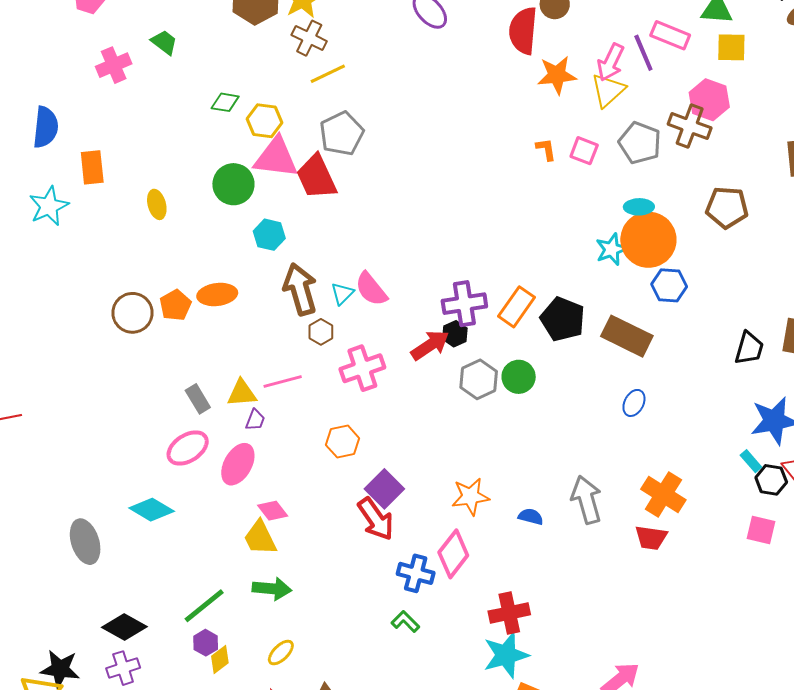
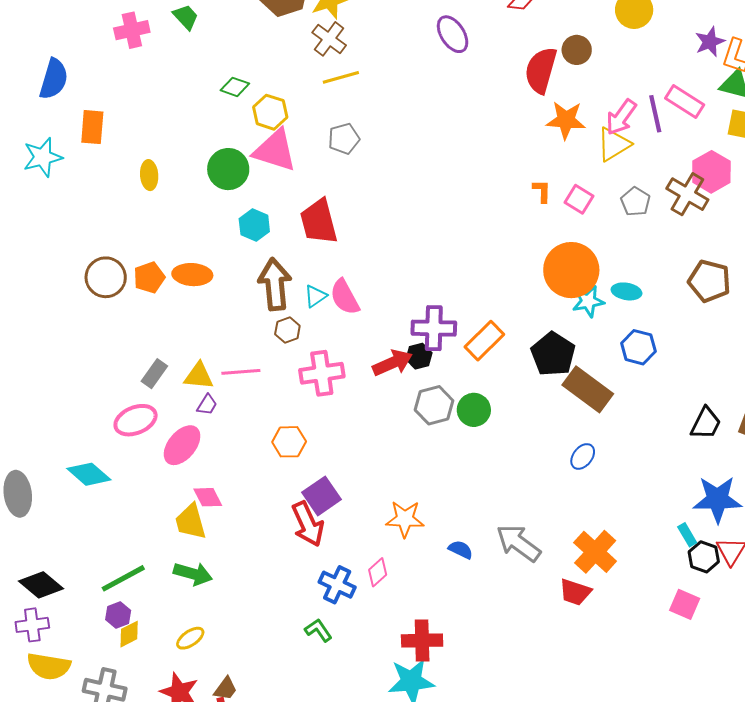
gray pentagon: (342, 134) -> (344, 139), size x0.7
gray pentagon: (640, 143) -> (635, 202), size x0.7
red trapezoid: (316, 177) -> (319, 222), moved
cyan ellipse: (639, 207) -> (626, 291), moved
orange circle: (648, 240) -> (571, 270), moved
black pentagon: (563, 319) -> (553, 354), moved
gray rectangle: (198, 399) -> (154, 374), turned 56
gray arrow: (586, 500) -> (518, 543), turned -48
pink diamond: (453, 554) -> (378, 572), size x0.6

